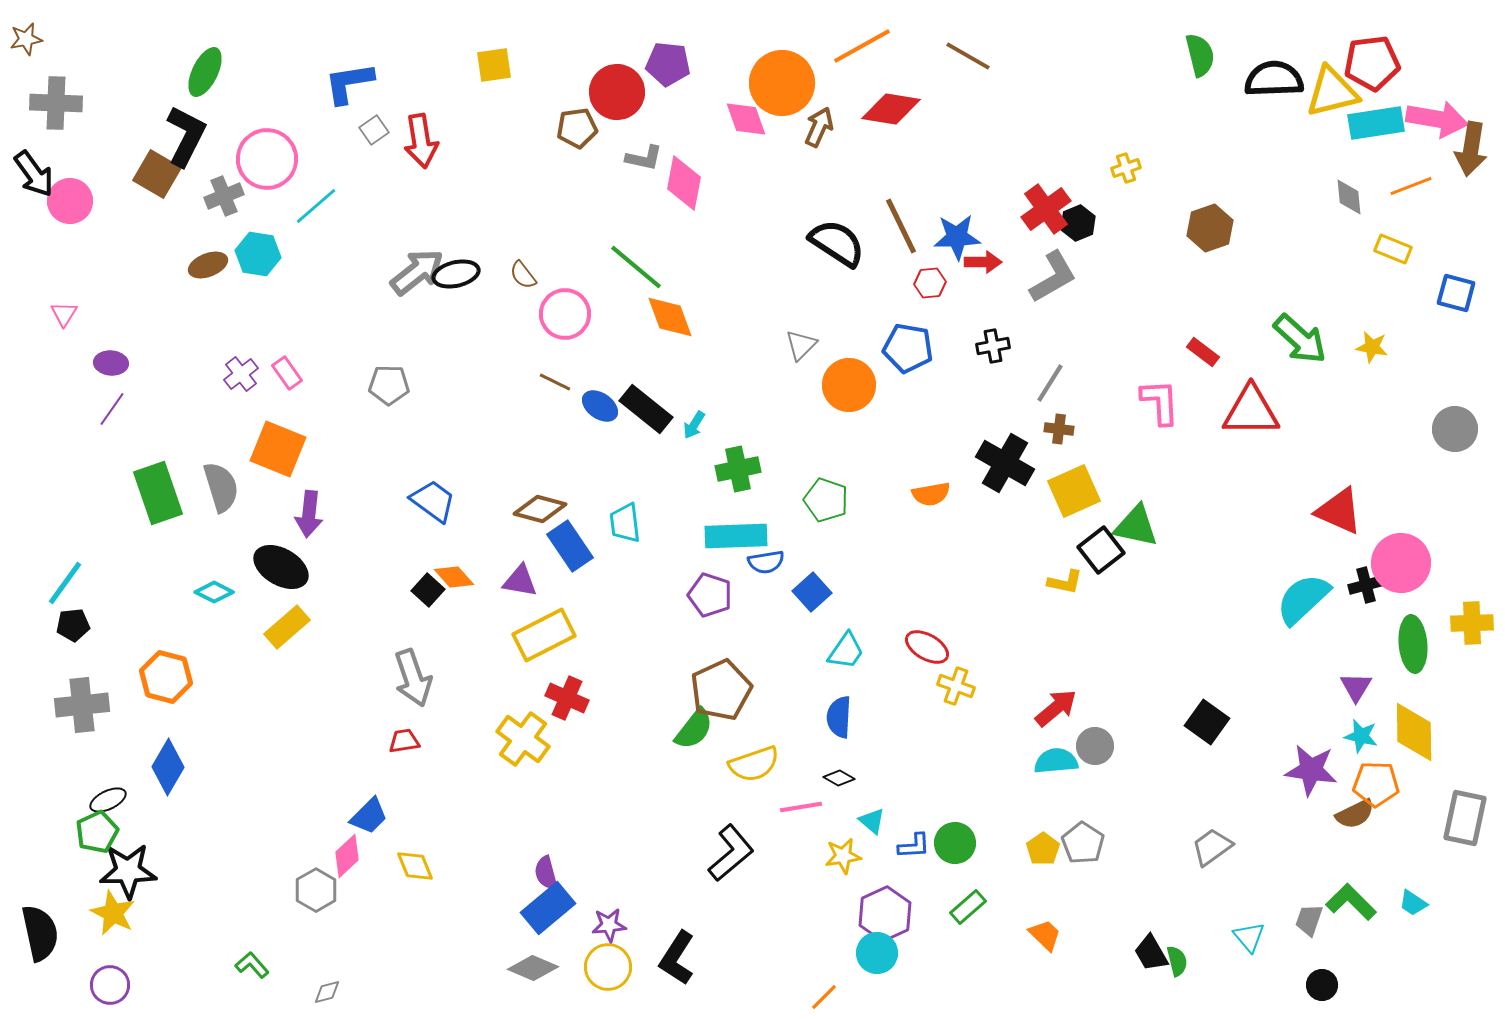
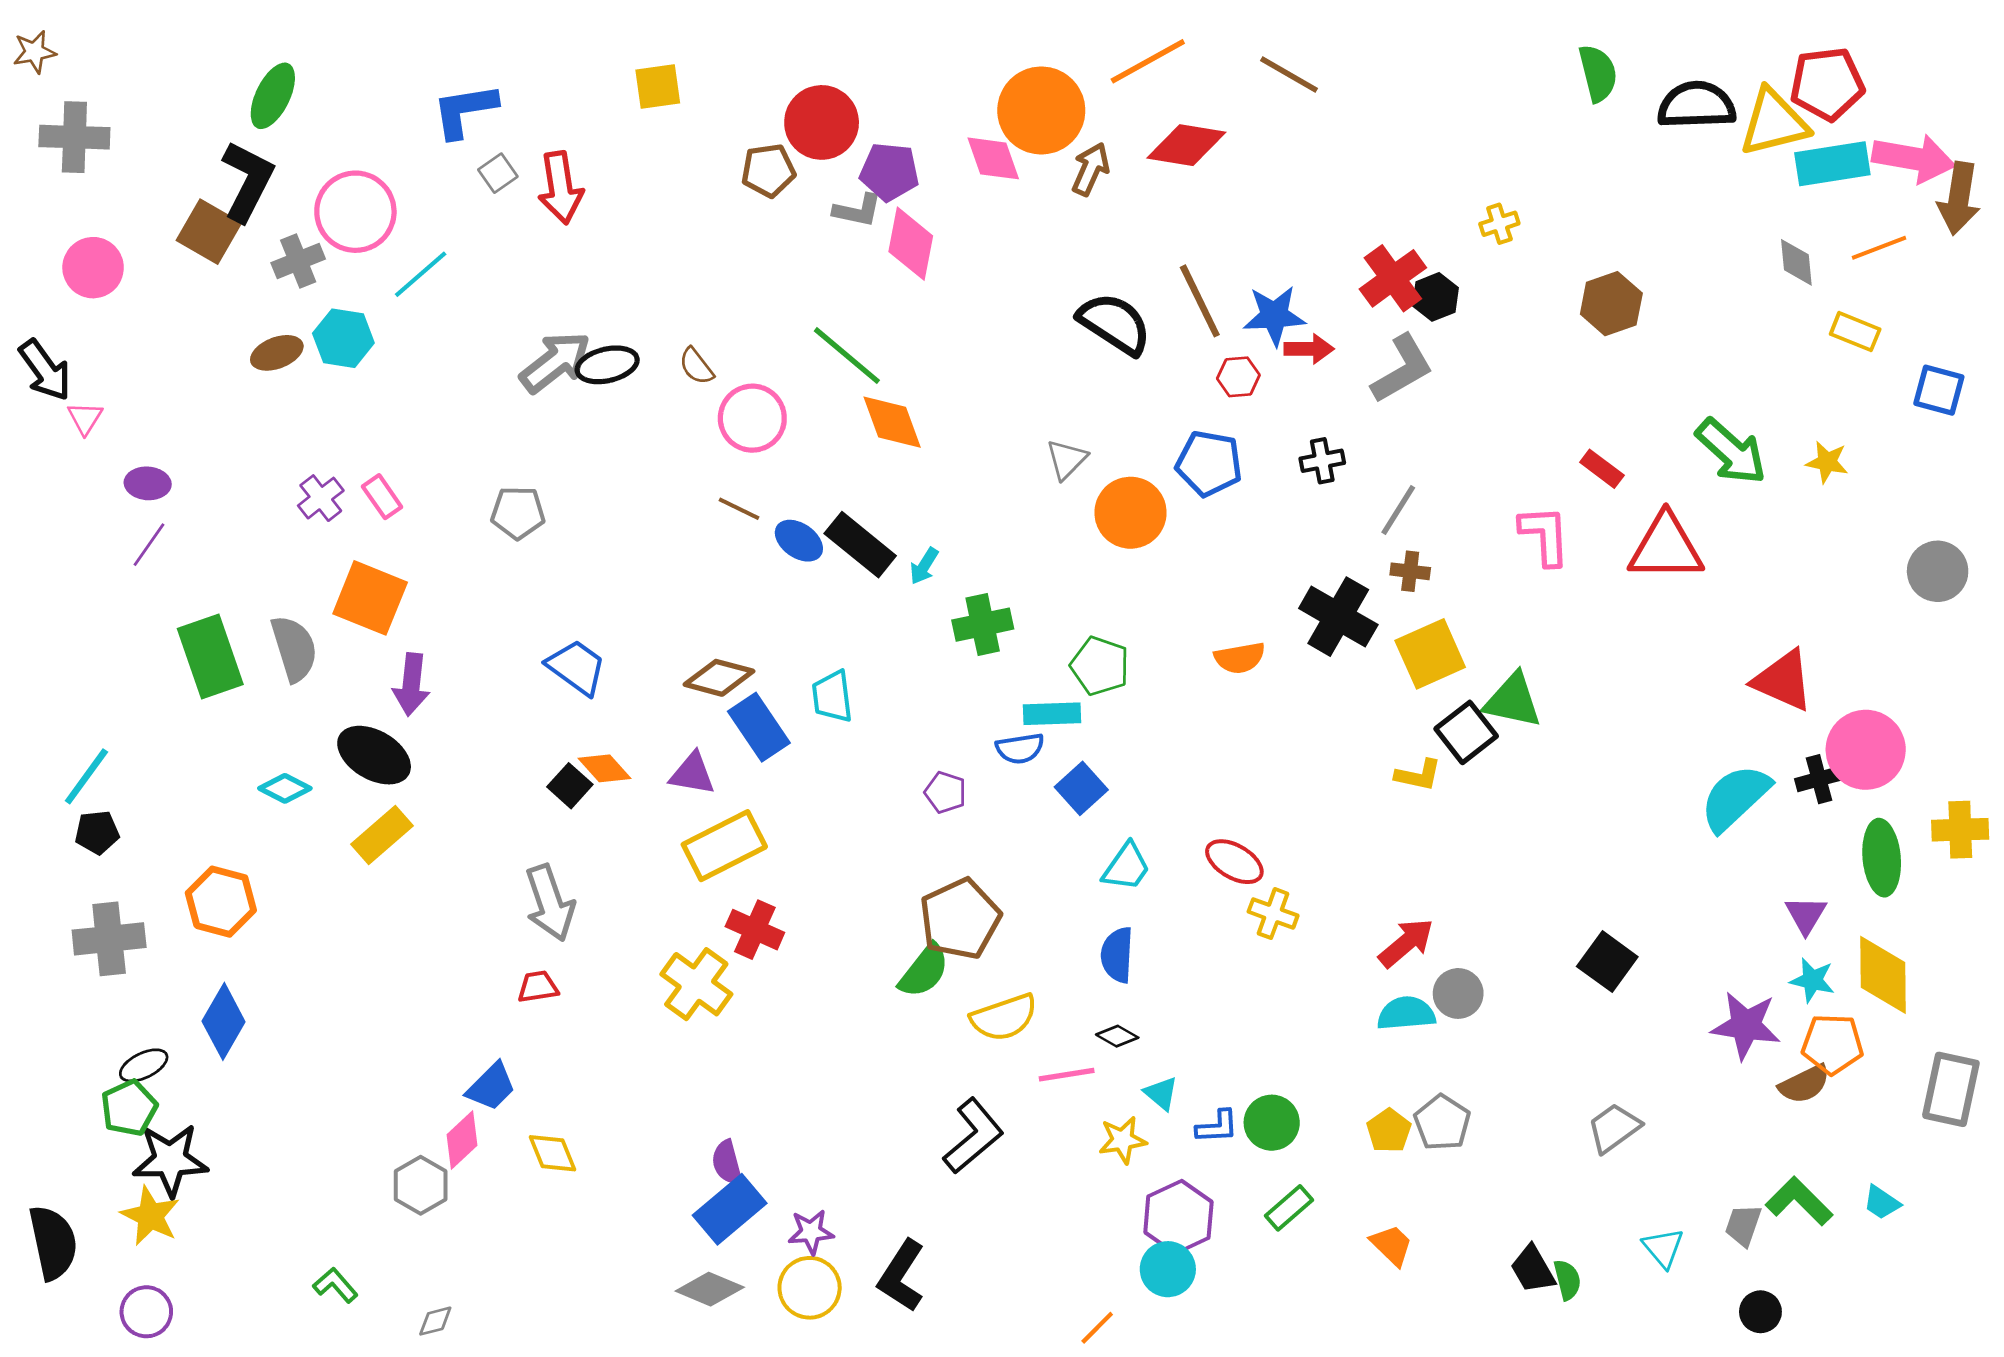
purple pentagon: (668, 64) -> (889, 172), moved
black arrow: (34, 174) -> (45, 370), moved
cyan rectangle: (736, 536) -> (1052, 714), moved, size x0.7
purple pentagon: (710, 595) -> (945, 792), size x0.7

